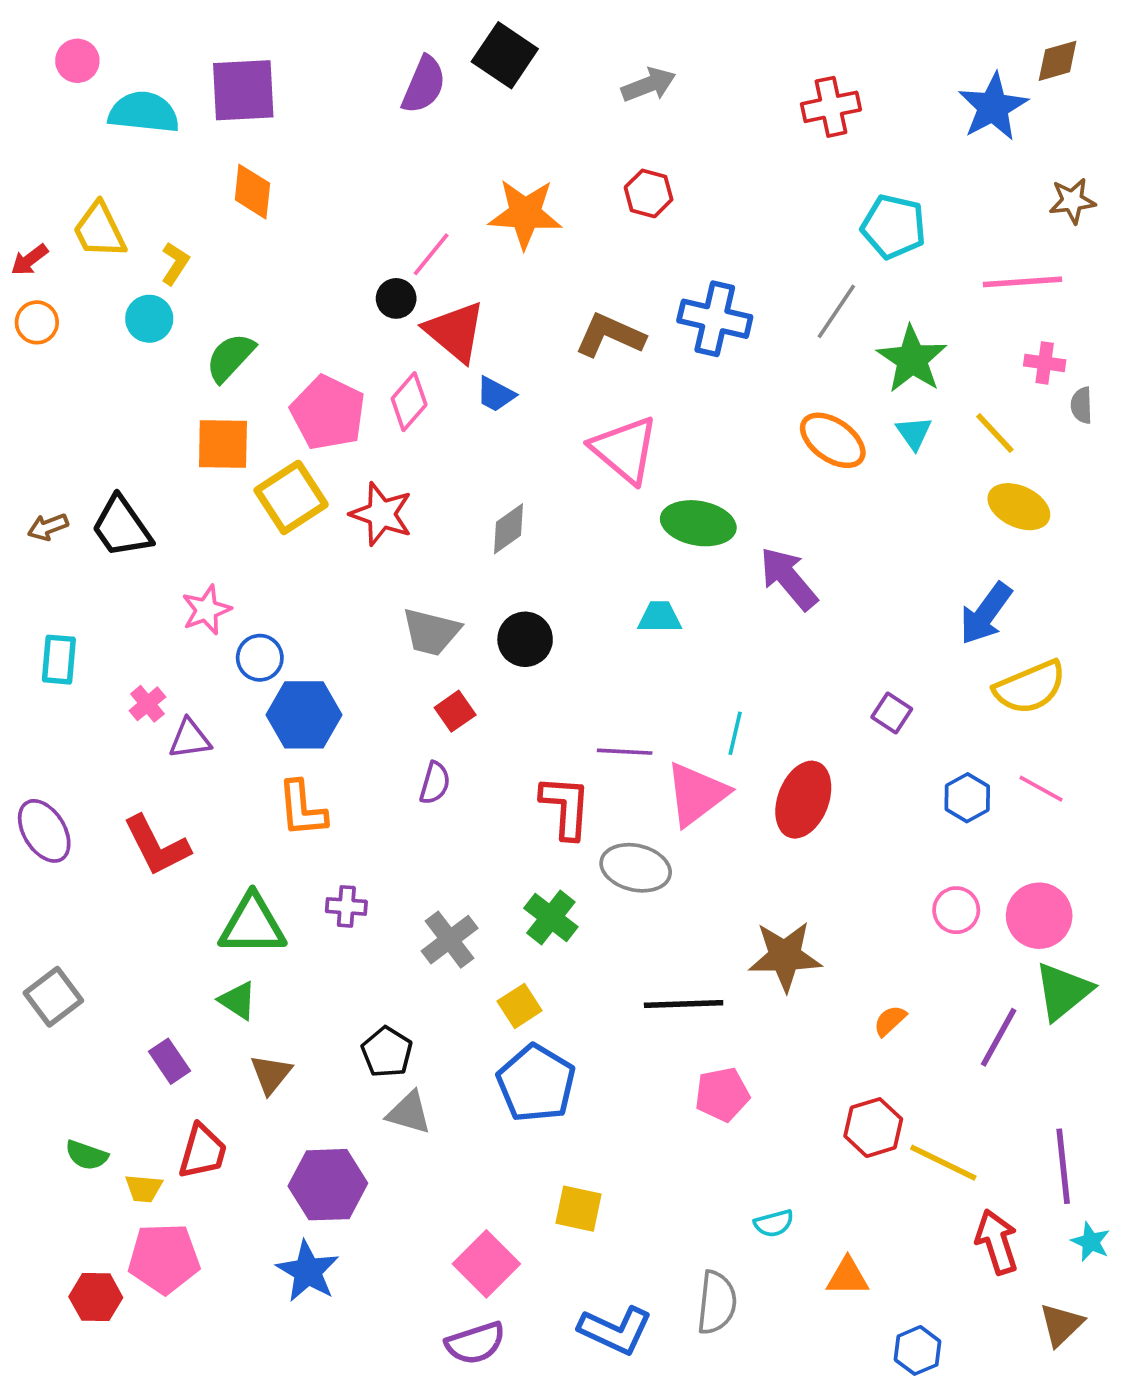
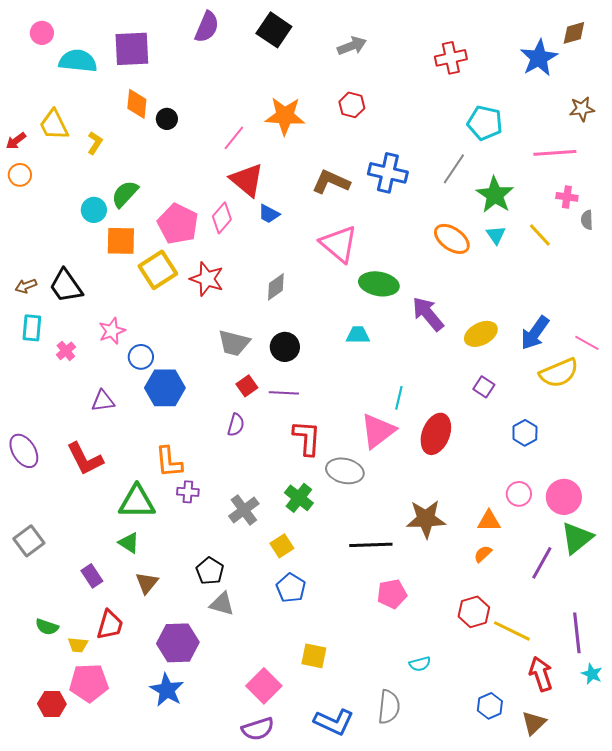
purple semicircle: (424, 85) -> (207, 27), moved
black circle: (396, 298) -> (167, 119), moved
cyan circle: (149, 319) -> (94, 210), moved
yellow ellipse: (1019, 507) -> (481, 334), moved, turned -52
cyan rectangle: (59, 660) -> (32, 328), moved
pink cross: (147, 704) -> (66, 351), moved
purple line: (625, 752) -> (284, 393), moved
pink line: (1041, 789) -> (587, 343), moved
orange L-shape: (302, 809) -> (169, 462), moved
blue pentagon: (536, 1083) -> (291, 588), size x0.7
orange triangle: (848, 1277) -> (489, 521), moved
brown triangle: (1061, 1325) -> (534, 723), moved
blue hexagon: (918, 1350) -> (490, 706), moved

